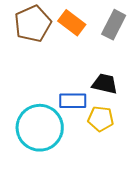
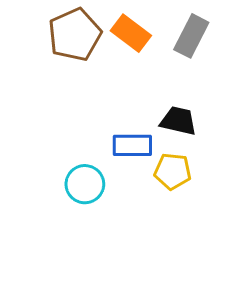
cyan circle: (40, 128) -> (85, 184), size x0.6

